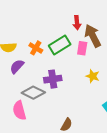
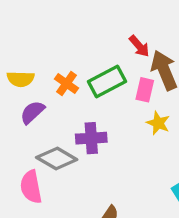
red arrow: (77, 23) -> (139, 46), turned -40
yellow star: (93, 76) -> (158, 123), moved

